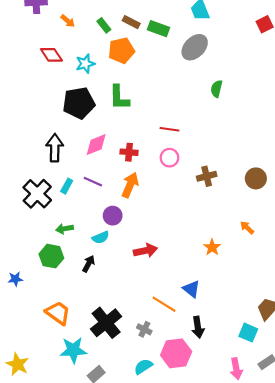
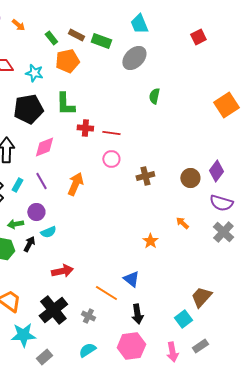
orange arrow: (68, 21) -> (18, 25), moved
cyan star: (85, 64) -> (34, 73), turned 30
red cross: (129, 152) -> (85, 128), moved
purple line: (93, 182) -> (41, 181), turned 36
purple circle: (113, 216) -> (36, 212), moved
red arrow: (145, 251) -> (62, 271), moved
black arrow: (89, 264) -> (29, 244), moved
cyan square: (248, 333) -> (183, 319), turned 30
pink hexagon: (176, 353) -> (131, 346), moved

